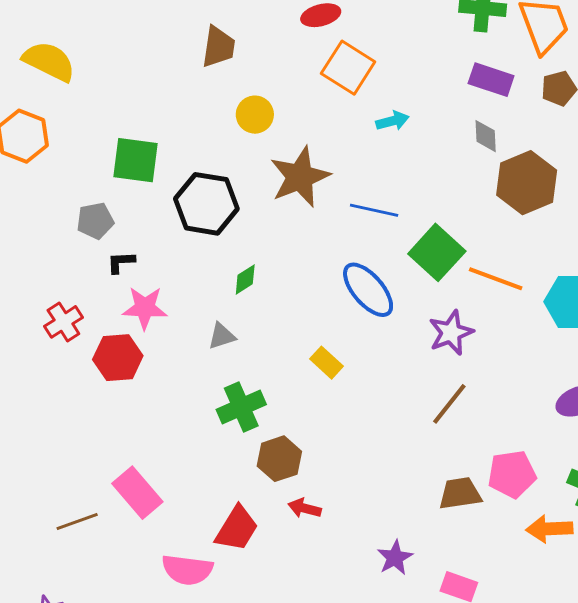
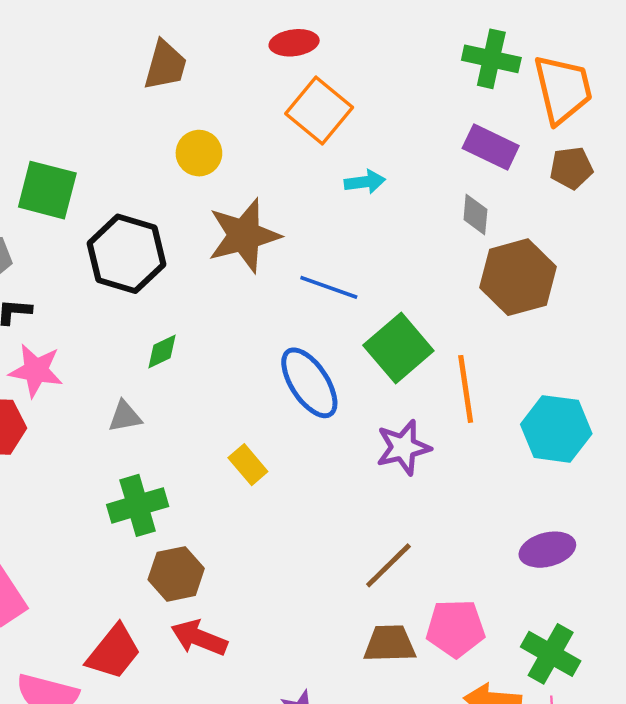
orange line: (496, 279) -> (466, 389), turned 54
brown line: (449, 404) -> (388, 565), moved
red arrow: (305, 508) -> (199, 638), size x1.4

